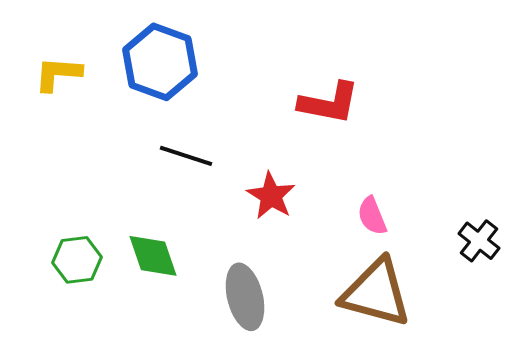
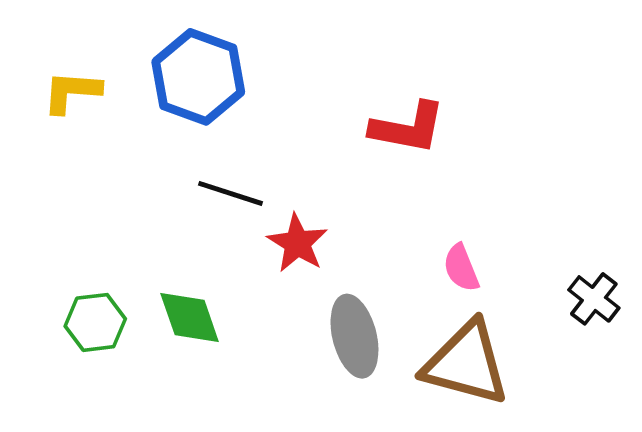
red star: (271, 196) -> (297, 243), moved
gray ellipse: (245, 297) -> (354, 336), moved

